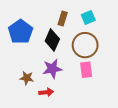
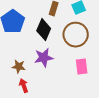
pink rectangle: (86, 70) -> (82, 67), moved
red arrow: (46, 92) -> (24, 86), moved, turned -104

